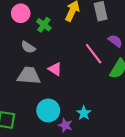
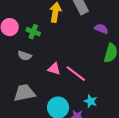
pink line: (94, 54) -> (76, 74), moved
gray trapezoid: (29, 76) -> (24, 93), moved

